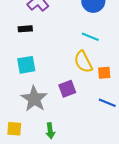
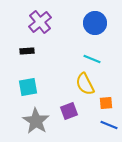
orange square: (104, 73) -> (106, 103), moved

